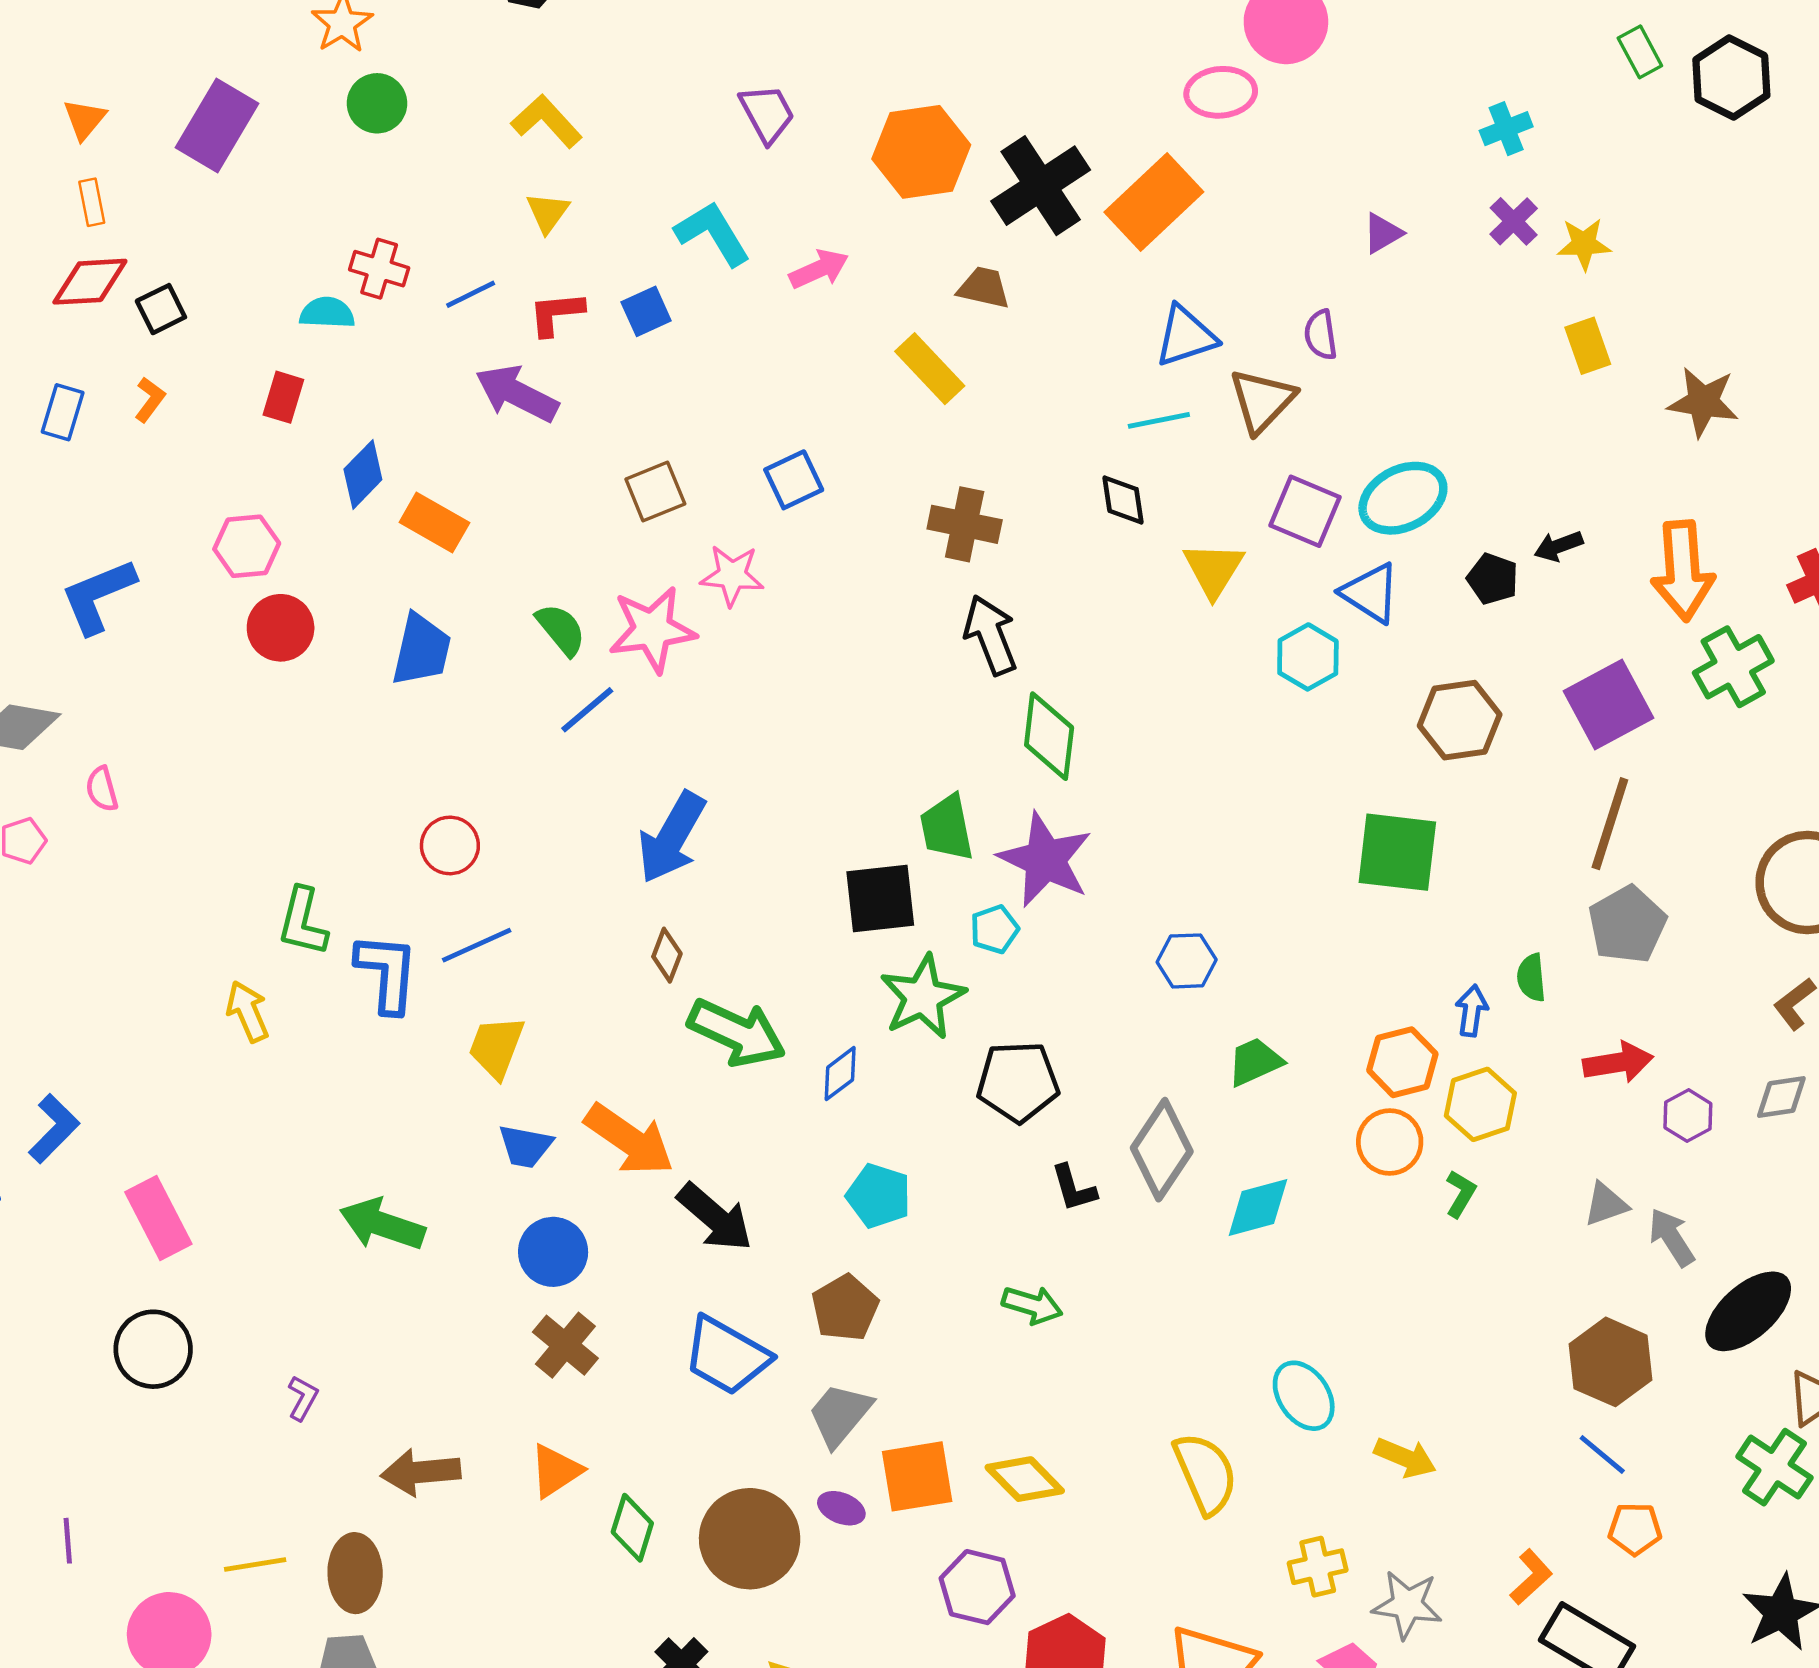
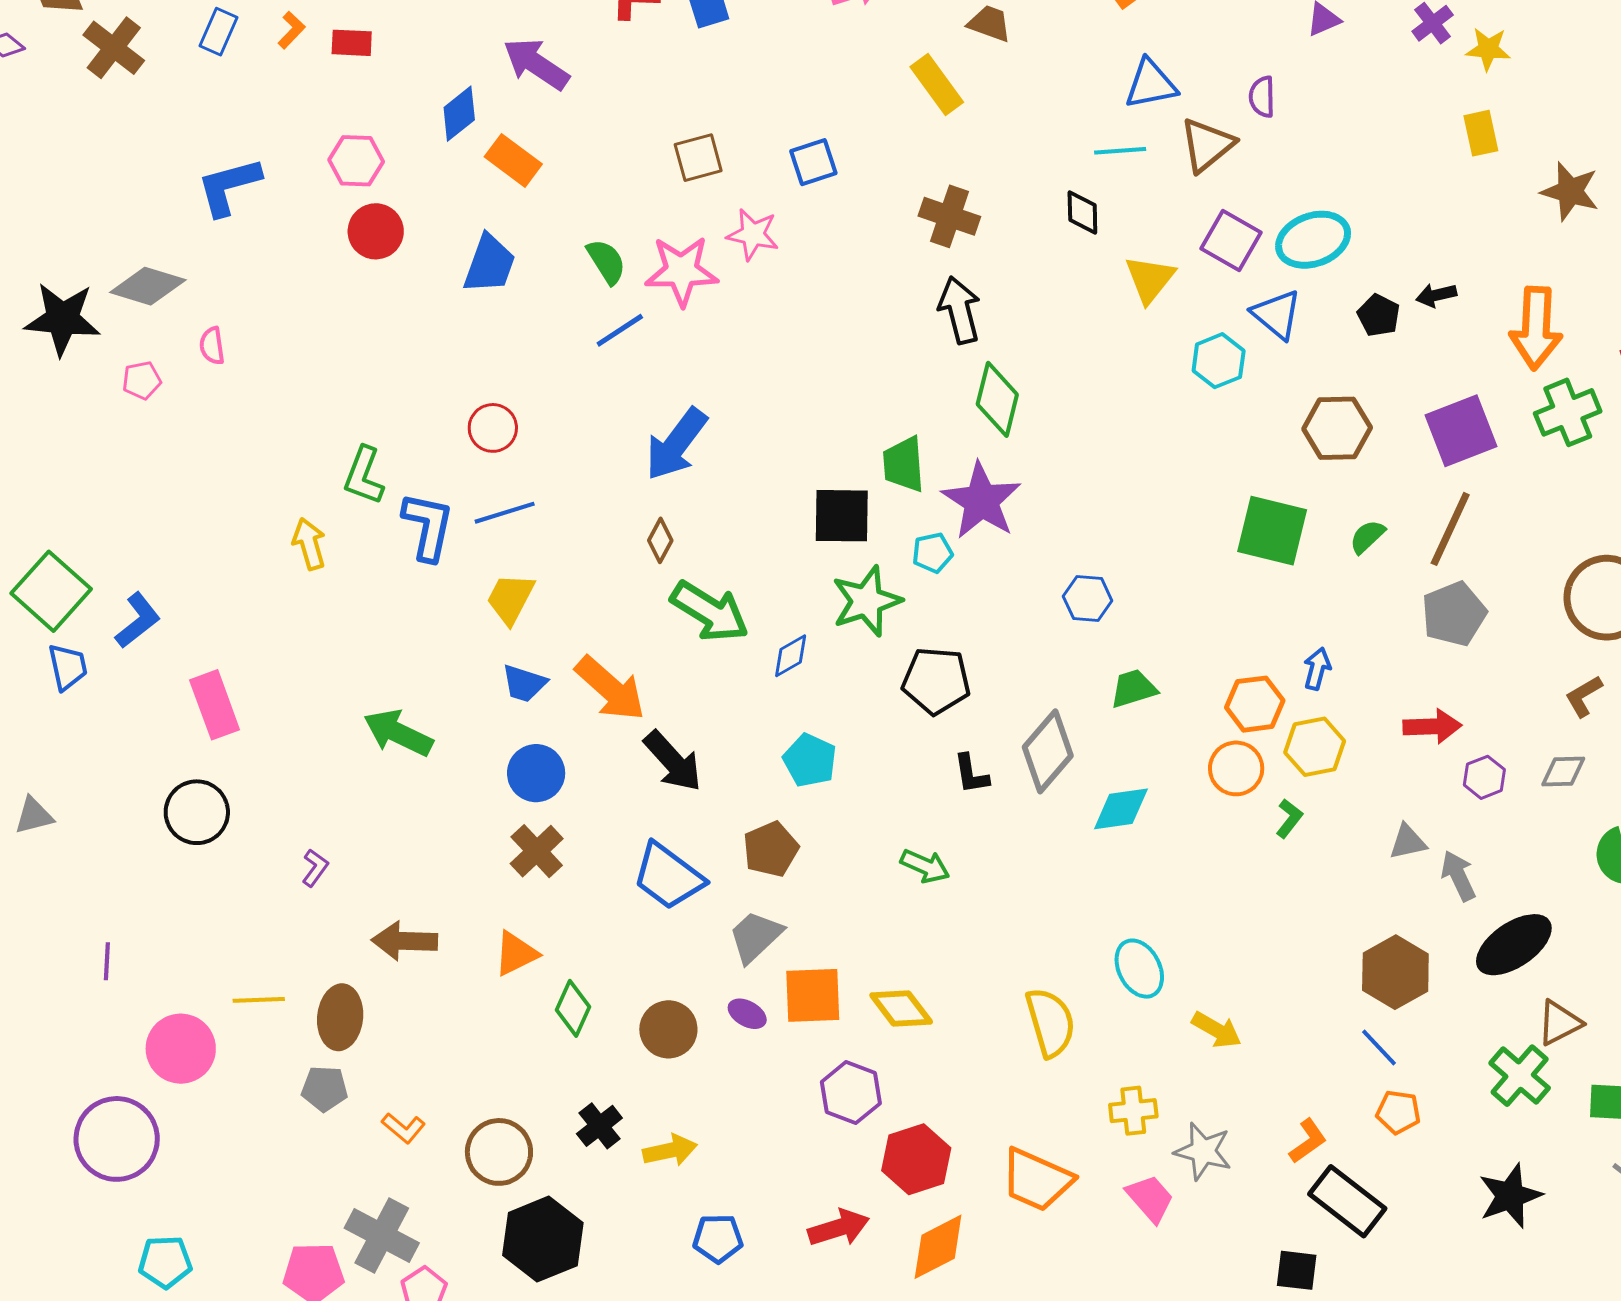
purple arrow: (517, 394) -> (536, 64), moved
red rectangle: (283, 397) -> (352, 43), moved, turned 69
green semicircle: (1531, 978) -> (1367, 537), moved, turned 45
brown circle: (750, 1539) -> (668, 1029), size x0.7

